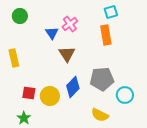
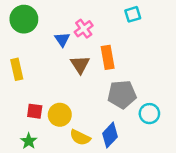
green circle: (20, 16) -> (24, 19), size x1.5
orange rectangle: (106, 35) -> (108, 57), moved
blue diamond: (73, 87) -> (110, 135), moved
yellow semicircle: (100, 115) -> (80, 137), moved

